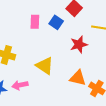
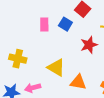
orange triangle: (78, 78) -> (78, 82), moved

